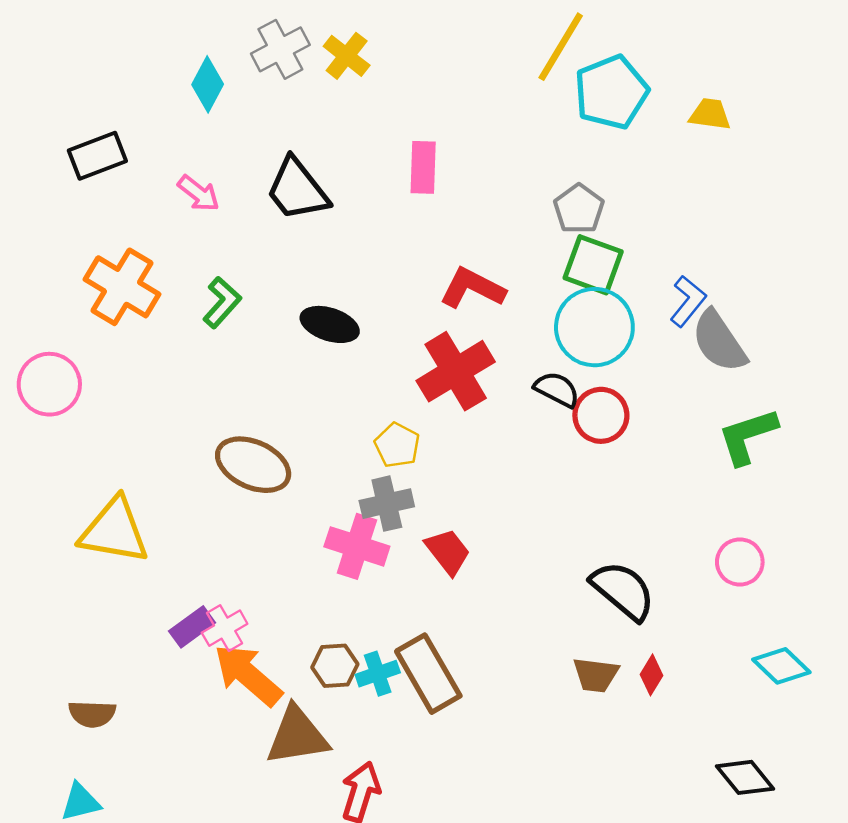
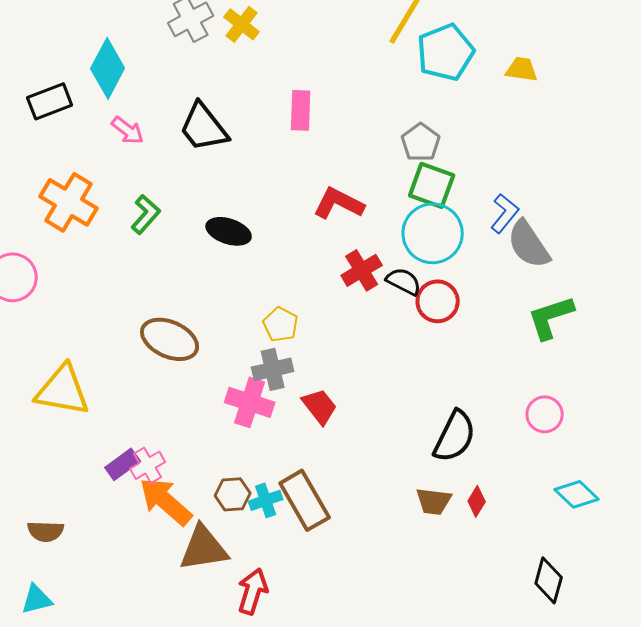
cyan diamond: (208, 84) -> (108, 68), moved, size x1.4
red cross: (456, 371) -> (362, 270), moved, size x0.7
black semicircle: (623, 591) -> (455, 436), turned 76
black diamond: (745, 777) -> (549, 580), turned 54

